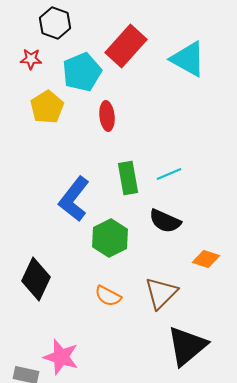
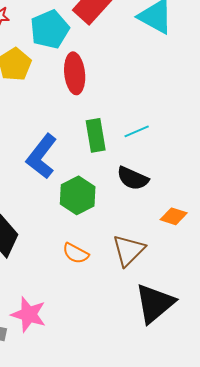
red ellipse: (107, 116) -> (75, 73), size x1.4

